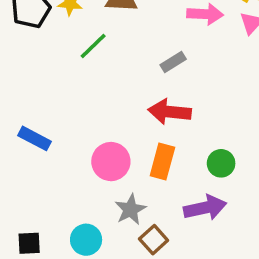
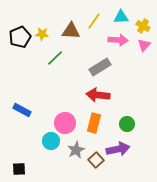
gray rectangle: (173, 62) -> (100, 67), size x1.5
cyan circle: (86, 240) -> (51, 141), moved
brown square: (154, 240) -> (96, 160), moved

